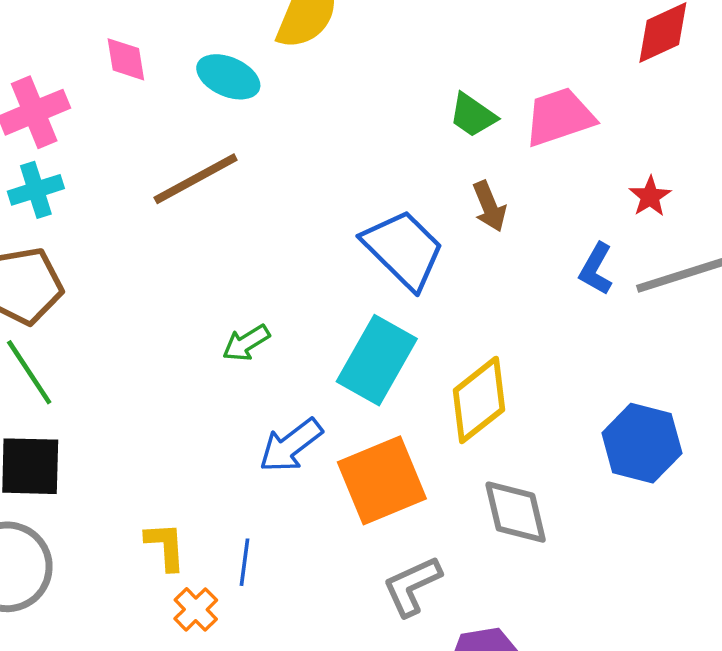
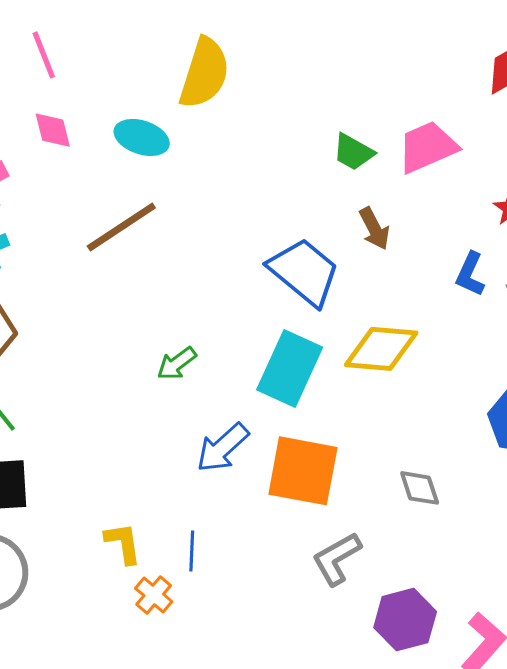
yellow diamond: (479, 400) -> (381, 349), moved, turned 48
orange square: (382, 480) -> (303, 471), turned 38
gray diamond: (516, 512) -> (420, 488), size x0.7

